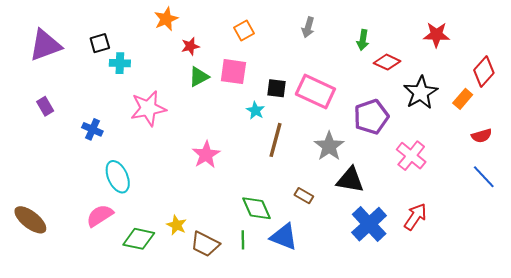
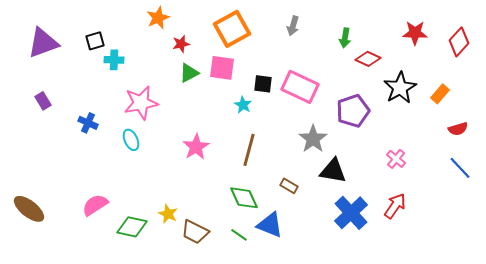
orange square: (244, 31) -> (232, 29), size x1.8
red diamond: (484, 72) -> (459, 42), moved
brown line: (275, 140) -> (249, 150), moved
pink cross: (411, 156) -> (396, 159), moved, size x0.7
cyan ellipse: (118, 177) -> (131, 140), moved, size x0.7
green line: (243, 240) -> (239, 235), moved, turned -54

